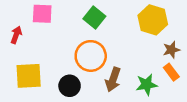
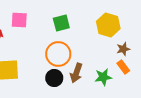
green square: (94, 17) -> (61, 23), turned 36
black circle: (70, 86) -> (54, 78), moved

